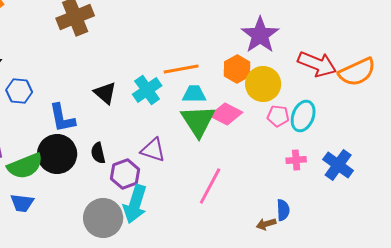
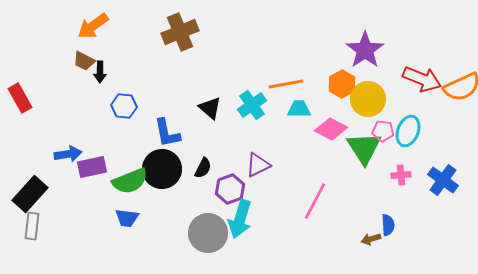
green triangle: (198, 121) -> (364, 148), moved
purple triangle: (153, 150) -> (258, 165), turned -44
black semicircle: (98, 153) -> (203, 168), turned -140

